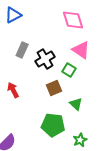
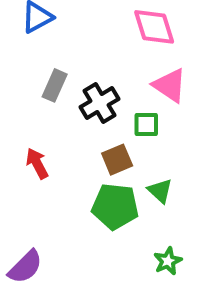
green square: (69, 70) -> (146, 124), turned -32
green pentagon: (53, 125) -> (115, 206), moved

